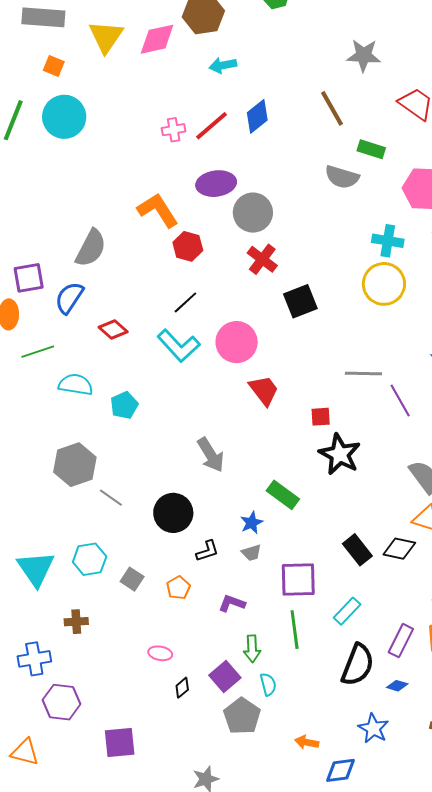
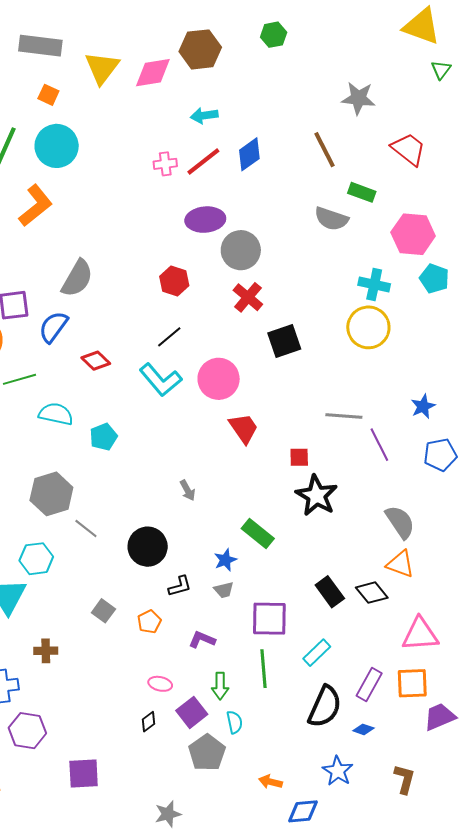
cyan arrow: (223, 65) -> (204, 116), moved
orange L-shape: (158, 210) -> (36, 206), moved, turned 81
gray arrow: (211, 455) -> (188, 490), size x0.6
black diamond: (399, 549) -> (372, 593), turned 36
cyan hexagon: (90, 559) -> (36, 559), moved
pink ellipse: (160, 653) -> (160, 684), moved

